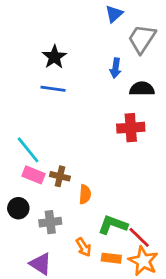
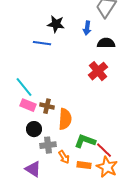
black star: (54, 57) -> (56, 24), moved, turned -30
red cross: (131, 128) -> (98, 71), turned -36
orange semicircle: (85, 194) -> (65, 119), size x1.5
black circle: (18, 208) -> (34, 129), moved
gray cross: (50, 222) -> (48, 145), moved

